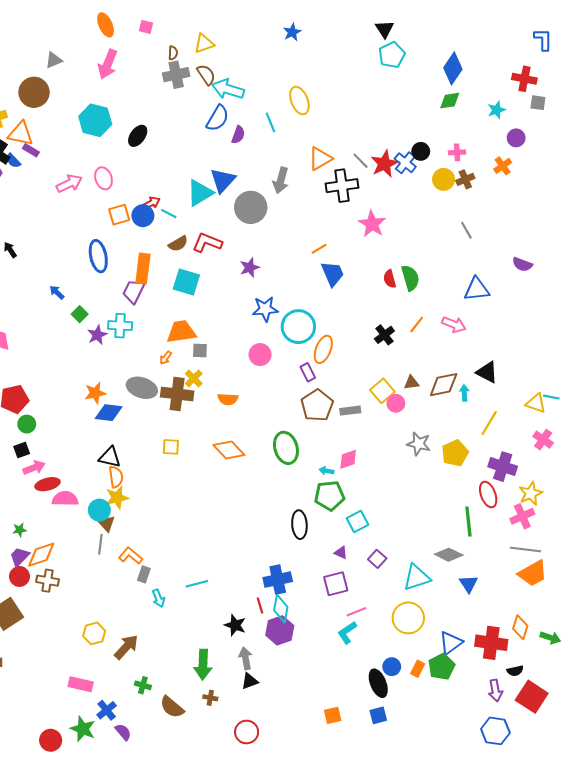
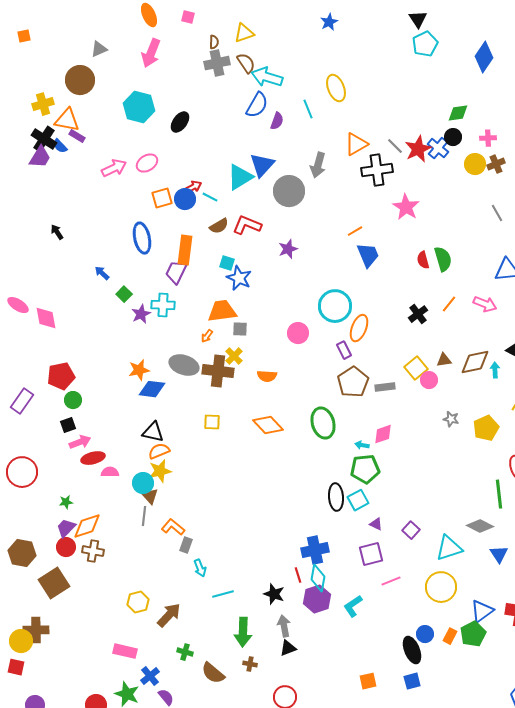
green diamond: (450, 101) -> (458, 113), moved
pink ellipse: (103, 178) -> (147, 163), turned 75
cyan square: (186, 282) -> (227, 263), size x0.6
blue star: (265, 309) -> (239, 278), moved, turned 30
gray star: (419, 444) -> (451, 419), size x0.7
orange semicircle: (116, 477) -> (159, 451), turned -105
pink semicircle: (65, 499) -> (110, 472), size x0.7
cyan square: (357, 522) -> (358, 500), moved
cyan line: (197, 584) -> (223, 594), moved
cyan L-shape: (347, 632) -> (353, 606), moved

